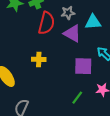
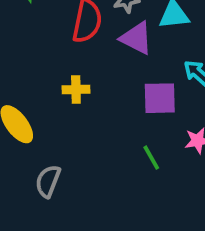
green line: (77, 98) -> (151, 158), turned -64

